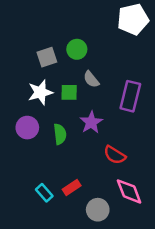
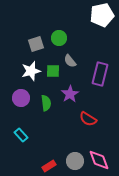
red rectangle: (72, 188) -> (49, 166), moved
pink diamond: (129, 191) -> (99, 160), moved
cyan rectangle: (44, 193) -> (21, 135), moved

